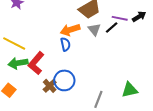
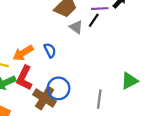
orange arrow: (70, 30) -> (23, 53), moved
brown cross: (50, 86) -> (45, 98), size x1.5

